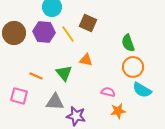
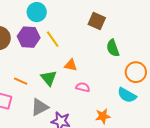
brown square: (88, 23) -> (97, 21), moved
orange circle: (133, 67) -> (136, 72), moved
pink semicircle: (108, 92) -> (83, 87), moved
gray triangle: (55, 102) -> (40, 107), turned -30

